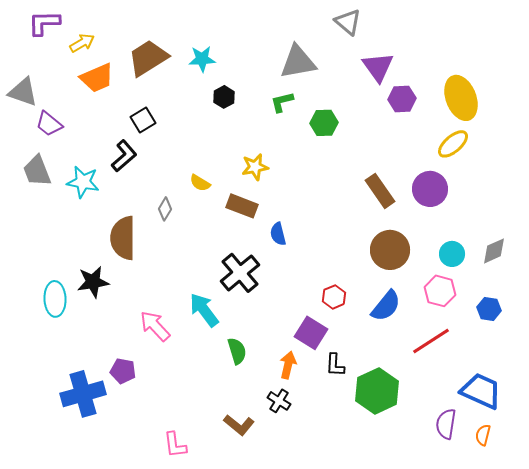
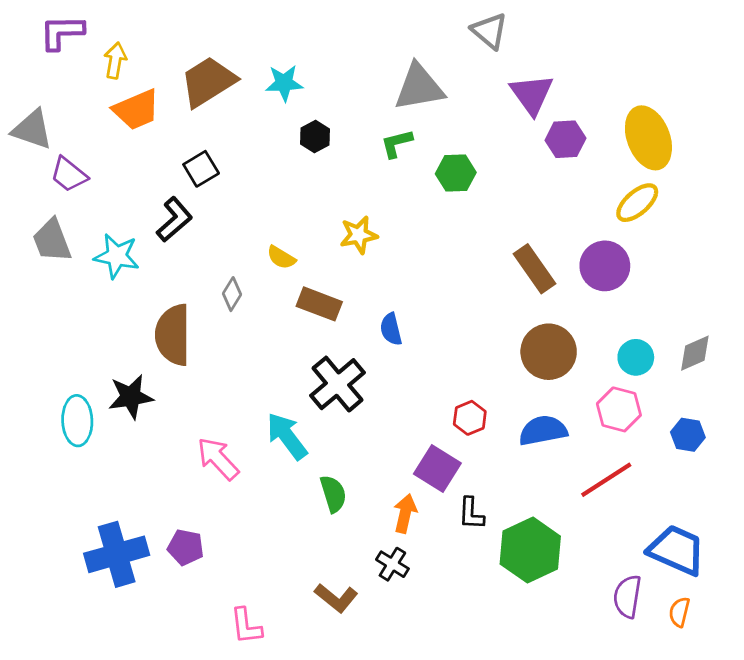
yellow arrow: (82, 43) -> (115, 60), turned -50
brown rectangle: (242, 206) -> (319, 304), moved
blue semicircle: (386, 306) -> (543, 431), turned -140
purple pentagon: (123, 371) -> (186, 547), moved

